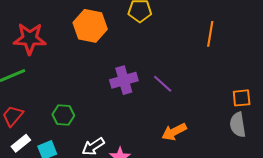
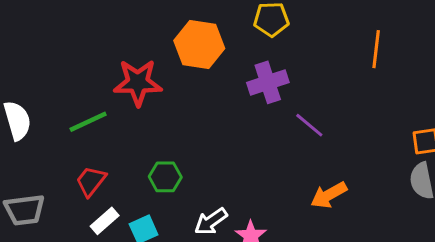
red star: (30, 39) -> (138, 83), moved
purple cross: (124, 80) -> (268, 82), moved

